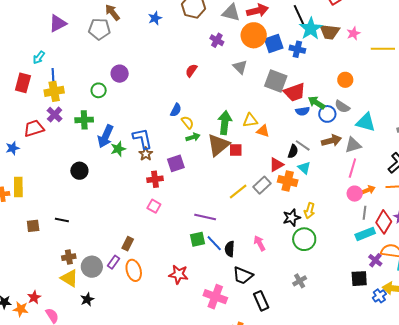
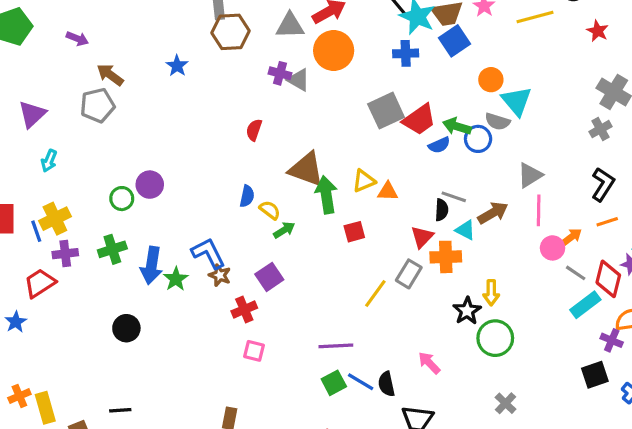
blue square: (274, 44) -> (455, 41), moved
cyan arrow: (39, 57) -> (49, 161), moved
gray triangle: (240, 67) -> (299, 80), moved
purple circle: (120, 74) -> (150, 185), moved
blue line: (53, 75) -> (36, 231), moved
gray square: (276, 81) -> (386, 111), turned -30
purple cross: (55, 115) -> (65, 254), turned -35
cyan triangle: (366, 122) -> (517, 101), moved, turned 50
brown arrow: (331, 141) -> (493, 213), moved
brown triangle: (218, 145) -> (306, 169), moved, turned -45
yellow rectangle: (18, 187) -> (45, 408), moved
gray line: (365, 213) -> (576, 273), turned -48

